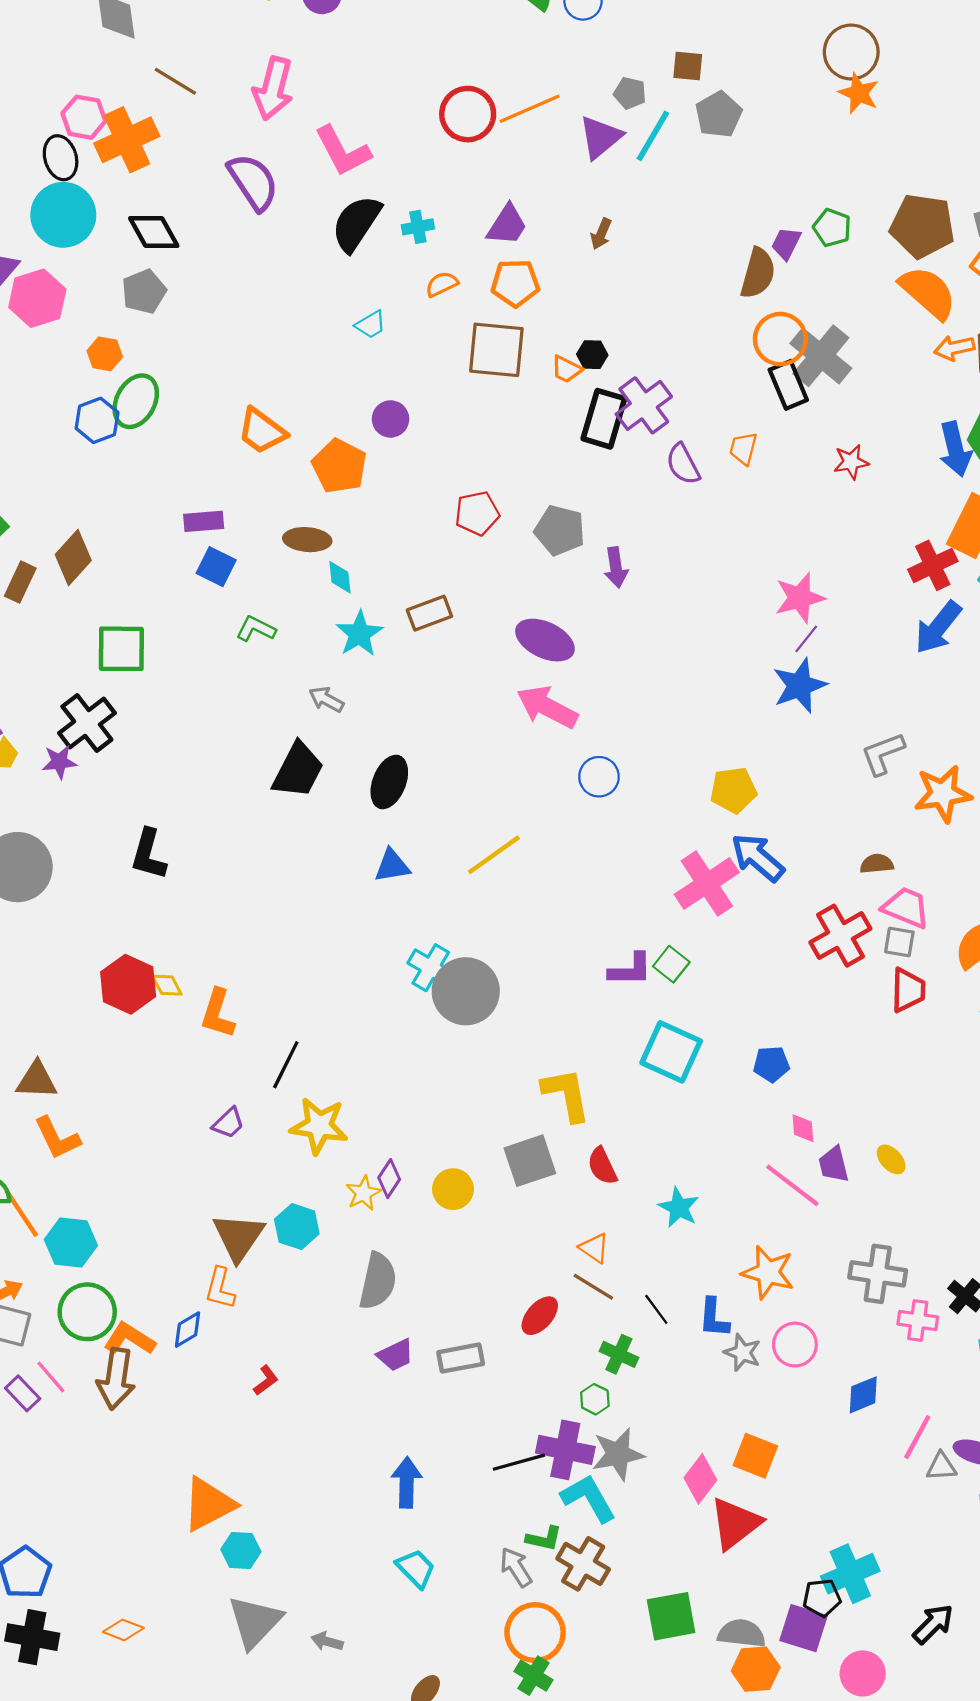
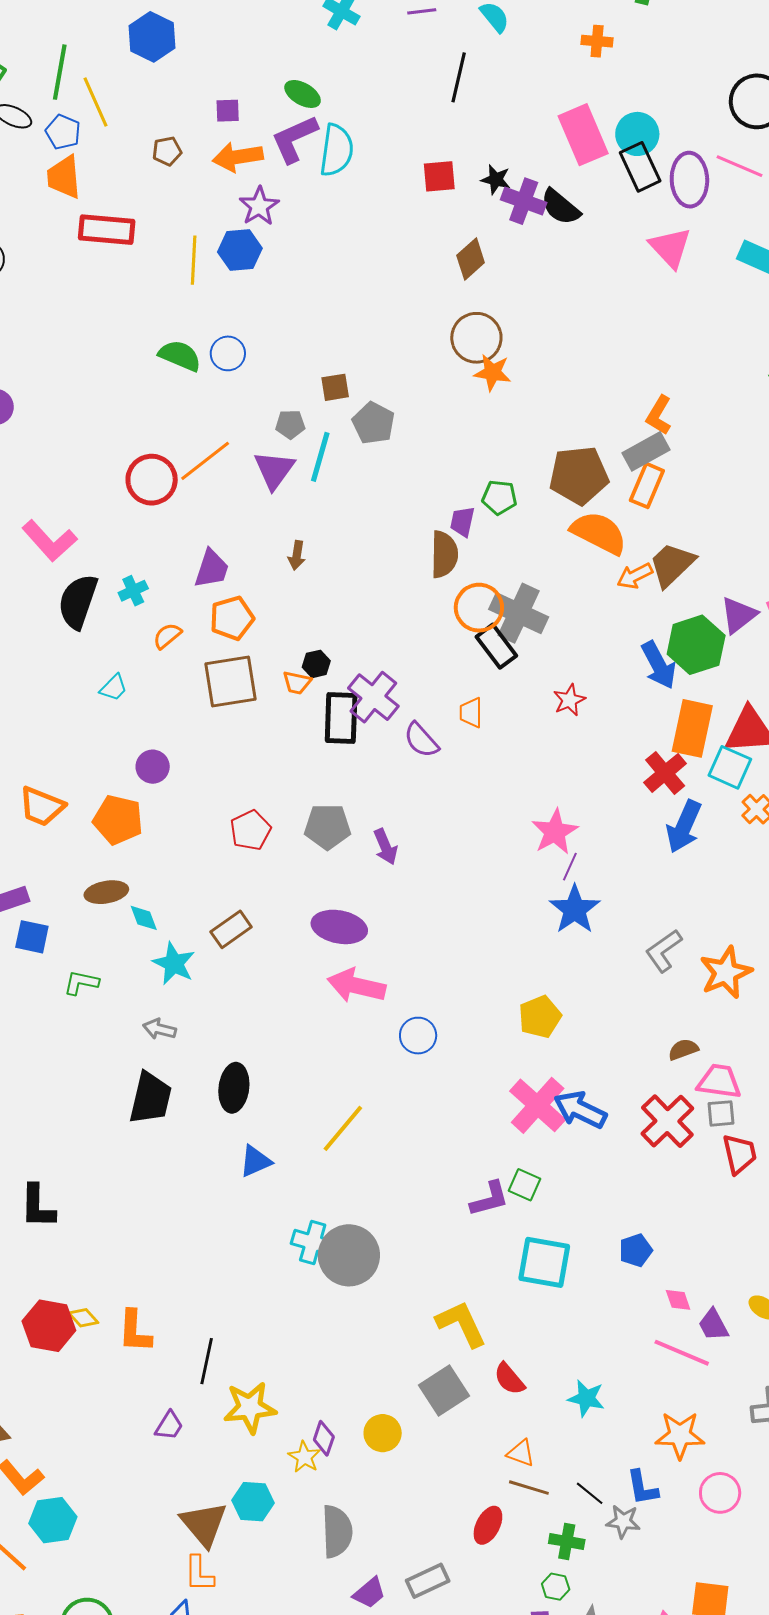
blue arrow: (758, 857) -> (580, 1110), moved
cyan hexagon: (71, 1242) -> (53, 1520), moved
gray star: (742, 1353) -> (623, 1521), moved

